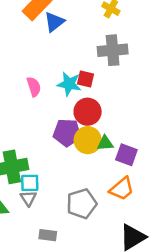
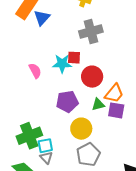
red circle: (88, 112) -> (92, 77), moved
yellow circle: (88, 140) -> (81, 129), moved
orange trapezoid: (122, 189) -> (114, 93), moved

